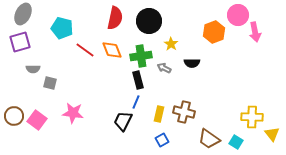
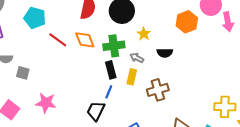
brown cross: (184, 112) -> (158, 90), moved, turned -30
yellow rectangle: (159, 114) -> (132, 77), moved

